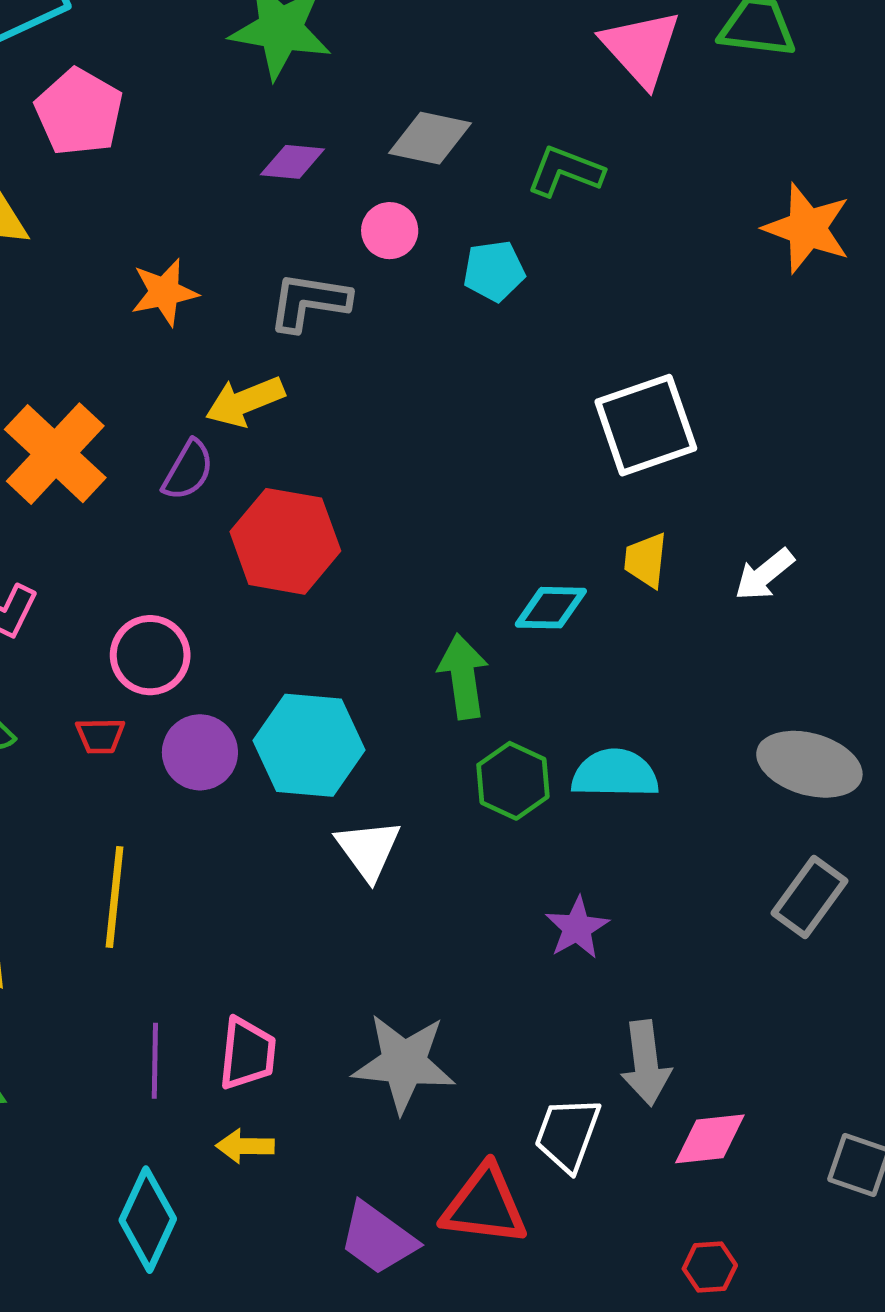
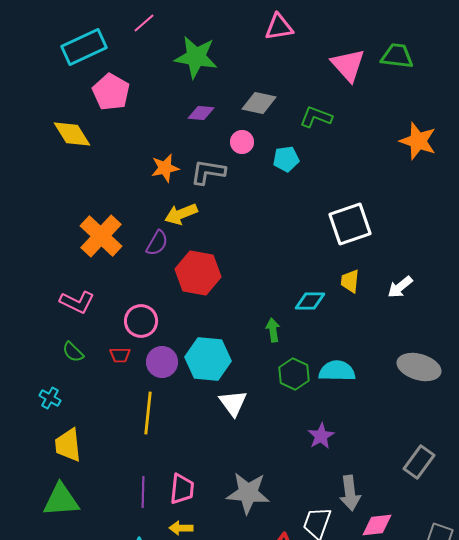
orange star: (164, 292) -> (165, 168), moved
green arrow: (463, 676) -> (273, 330), size x0.7
yellow line: (115, 897) -> (148, 413), moved
gray rectangle: (809, 897) -> (419, 462), moved

